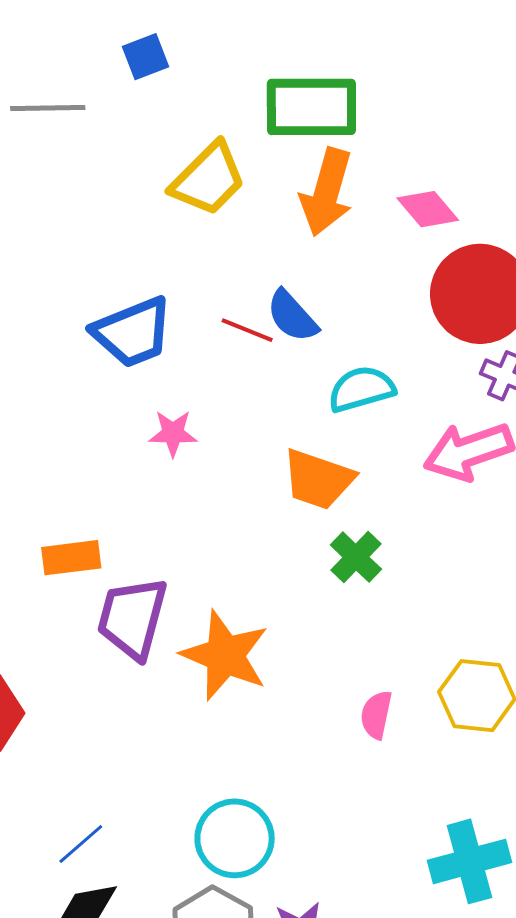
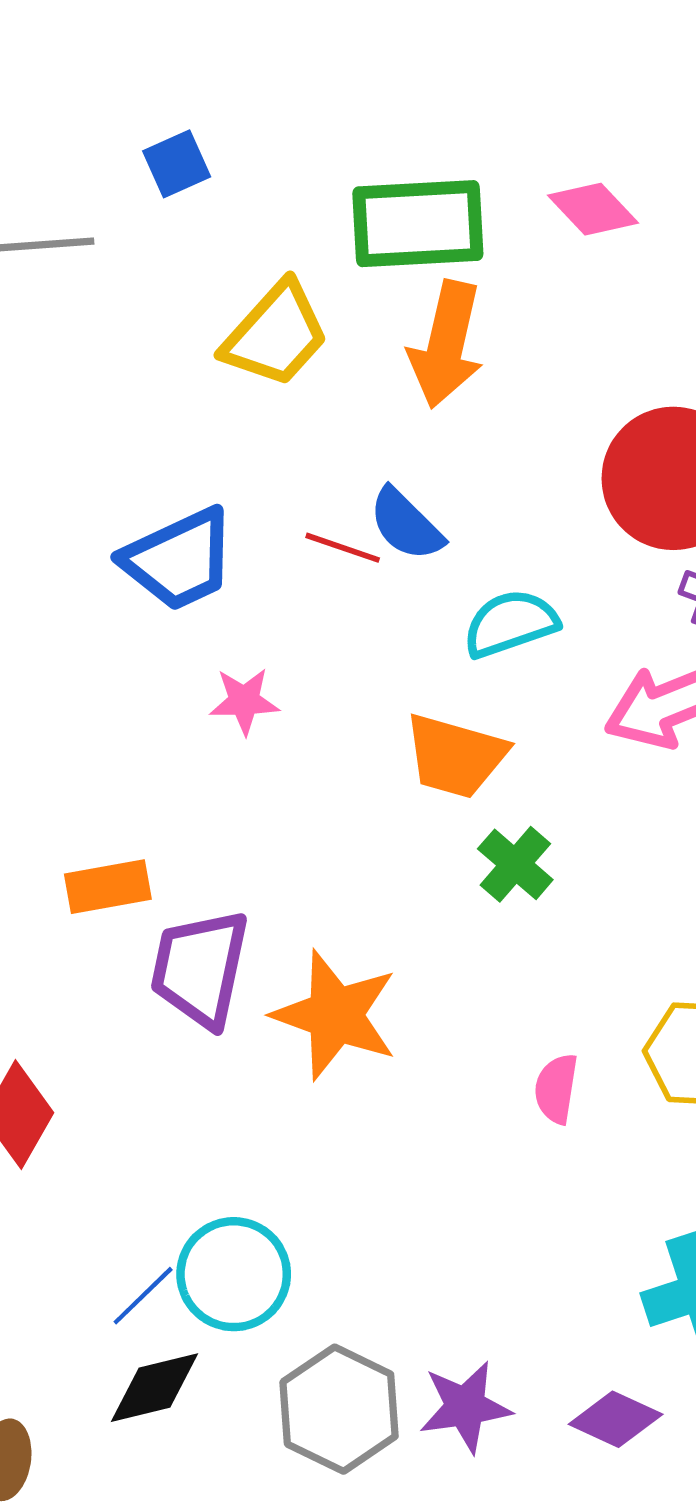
pink diamond: (428, 209) -> (593, 209), moved
cyan circle: (235, 838) -> (234, 1274), moved

